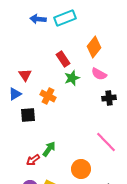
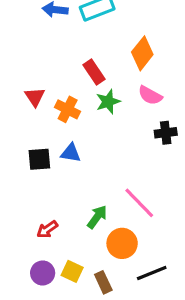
blue triangle: (15, 94) -> (71, 153), moved, turned 40
orange cross: (48, 96) -> (68, 109), moved
pink line: (106, 142) -> (139, 203), moved
green arrow: (49, 149) -> (97, 217), moved

